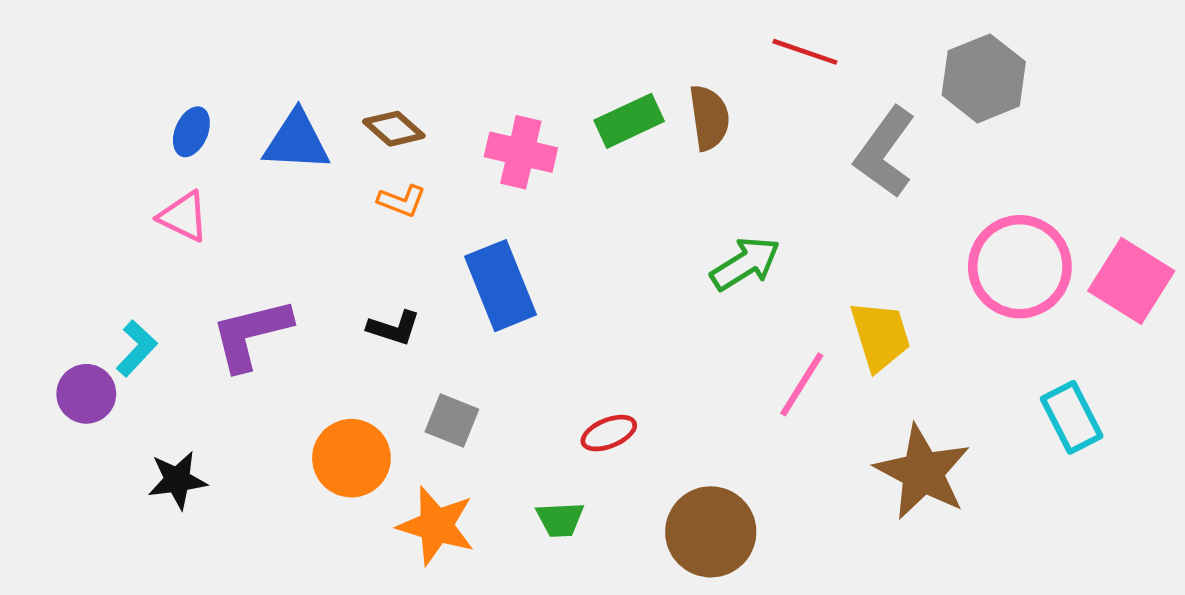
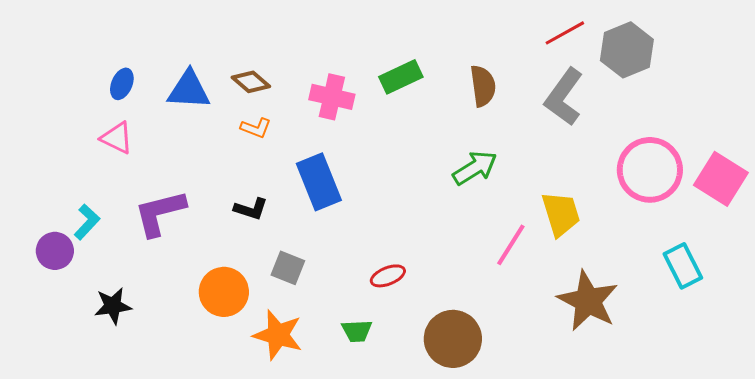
red line: (805, 52) -> (565, 33), moved, turned -48
brown semicircle: (709, 118) -> (483, 86), moved

